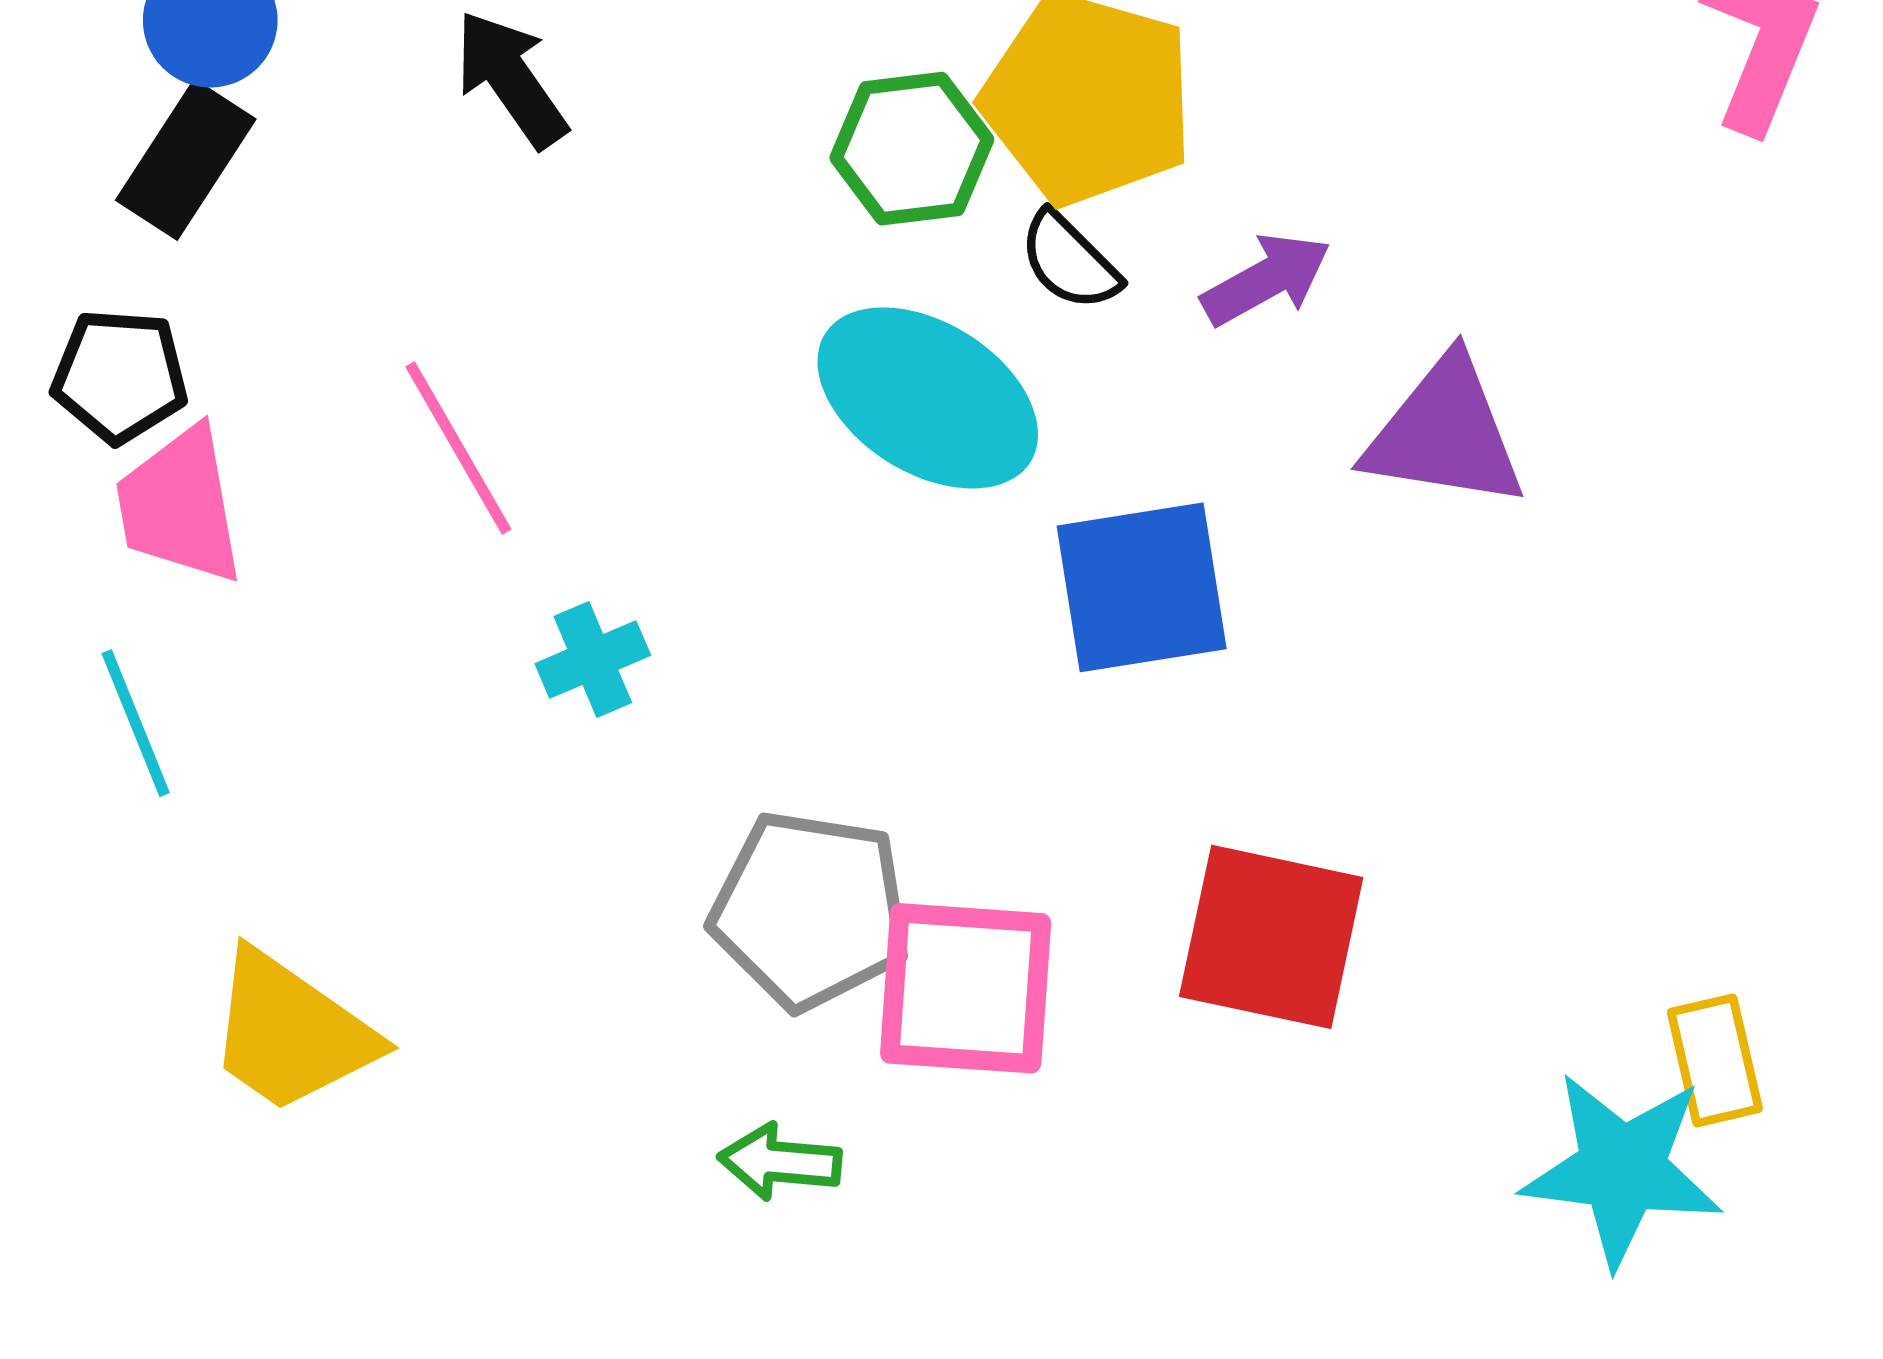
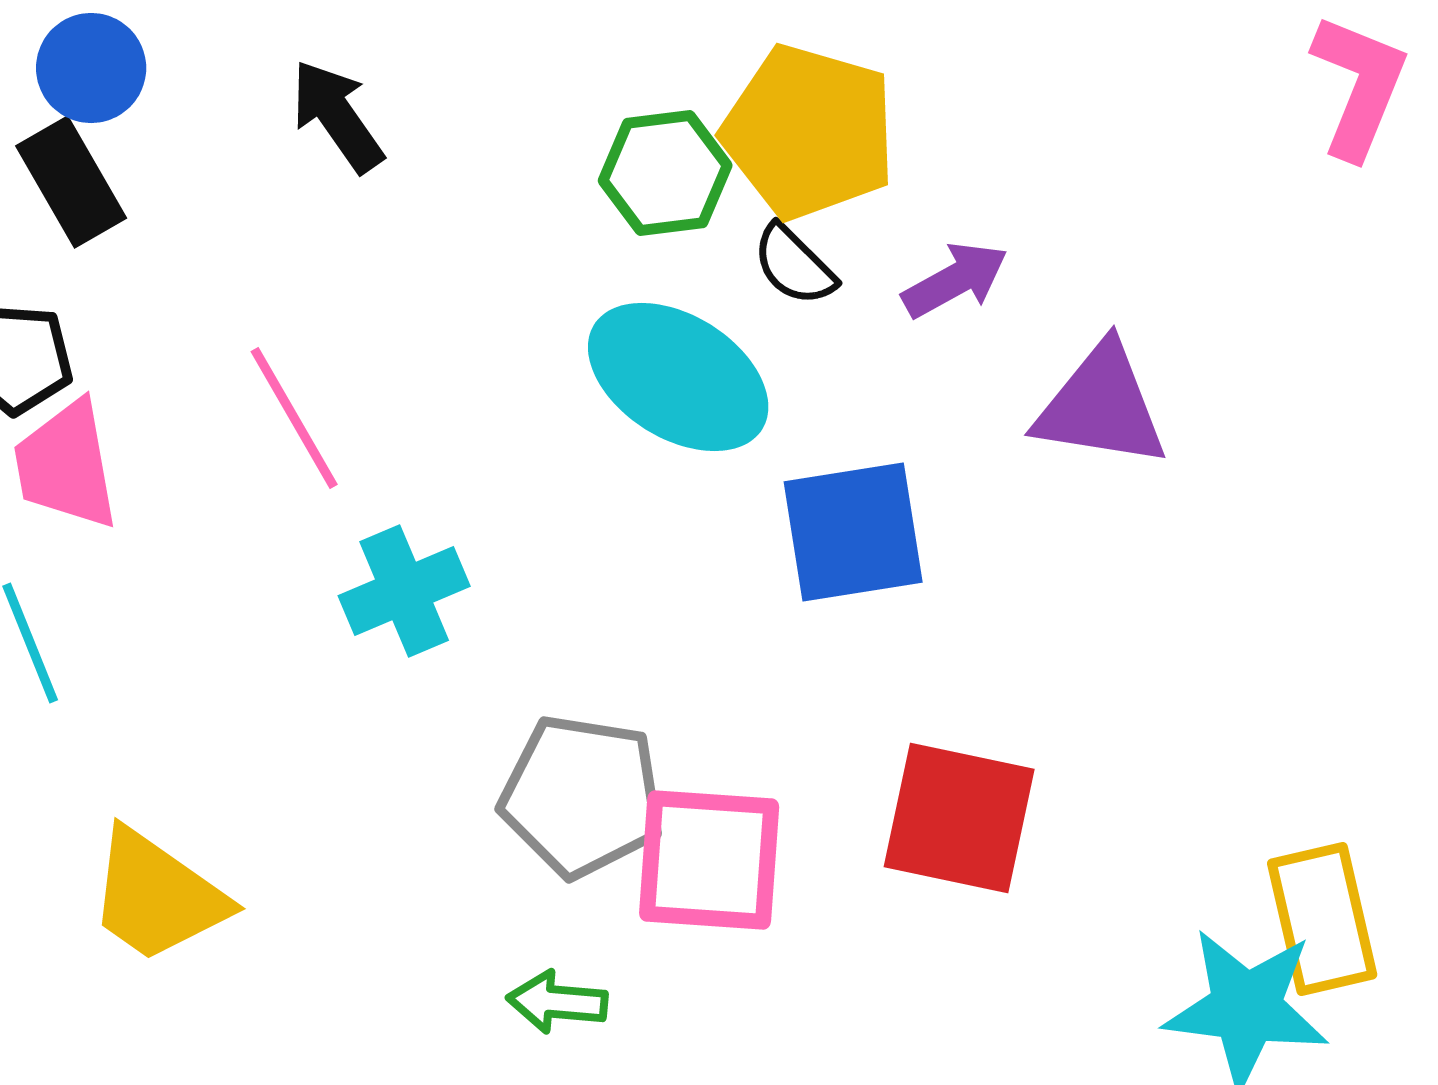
black rectangle: (186, 160) -> (71, 182), turned -63
cyan cross: (593, 660) -> (404, 591), size x1.4
yellow rectangle: (1715, 1060) -> (1322, 919), size x1.4

